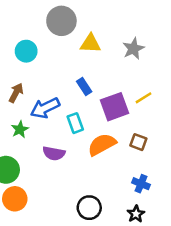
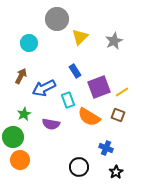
yellow triangle: (90, 44) -> (80, 37), turned -48
yellow line: (143, 98) -> (122, 92), moved
green star: (20, 129) -> (24, 114), moved
orange semicircle: (102, 145) -> (89, 117), turned -120
blue cross: (141, 184) -> (106, 148), moved

